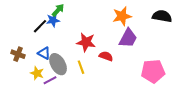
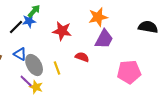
black semicircle: (162, 16) -> (148, 27), moved
red star: (86, 42) -> (62, 31), moved
yellow star: (37, 73) -> (36, 87), moved
purple line: (50, 80) -> (26, 81), turned 72

